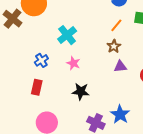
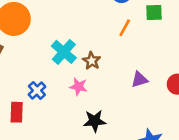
brown star: (114, 46) -> (92, 61), moved
red rectangle: (37, 87) -> (17, 112), moved

